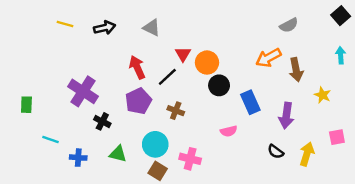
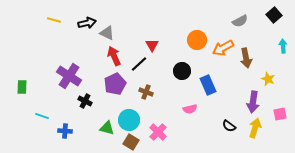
black square: (341, 16) -> (274, 15), moved
gray triangle: (152, 28) -> (107, 33), moved
orange circle: (207, 63) -> (197, 40), moved
purple arrow: (286, 115) -> (253, 102), moved
green triangle: (118, 154) -> (107, 128), moved
pink cross: (190, 159) -> (158, 132), turned 30

